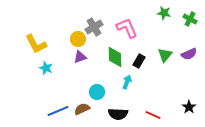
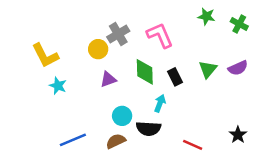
purple triangle: (80, 57) -> (108, 79), moved
black rectangle: (139, 61) -> (175, 77), turned -56
brown semicircle: (82, 109) -> (116, 141), moved
black semicircle: (118, 114) -> (149, 129), moved

